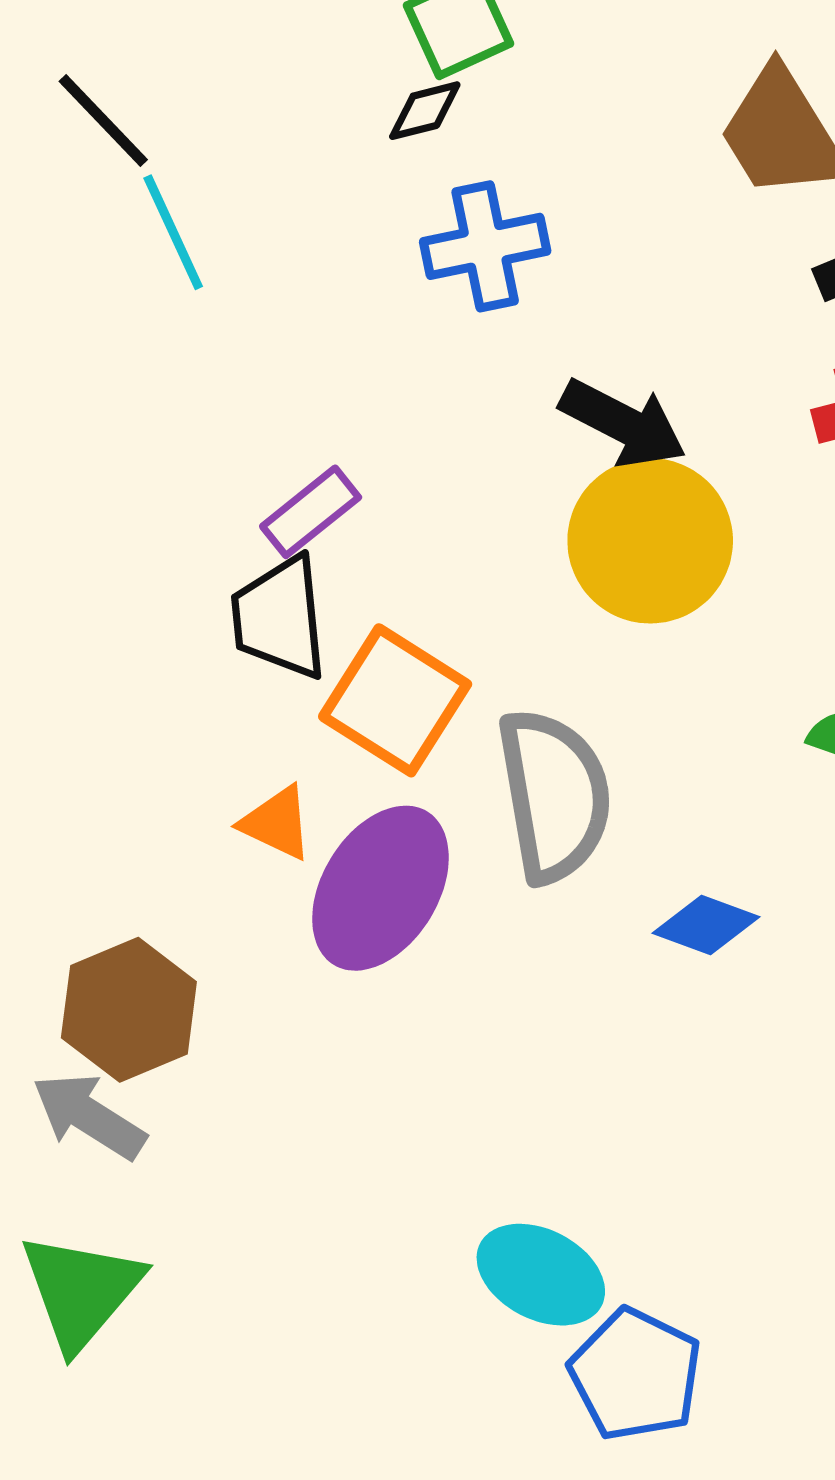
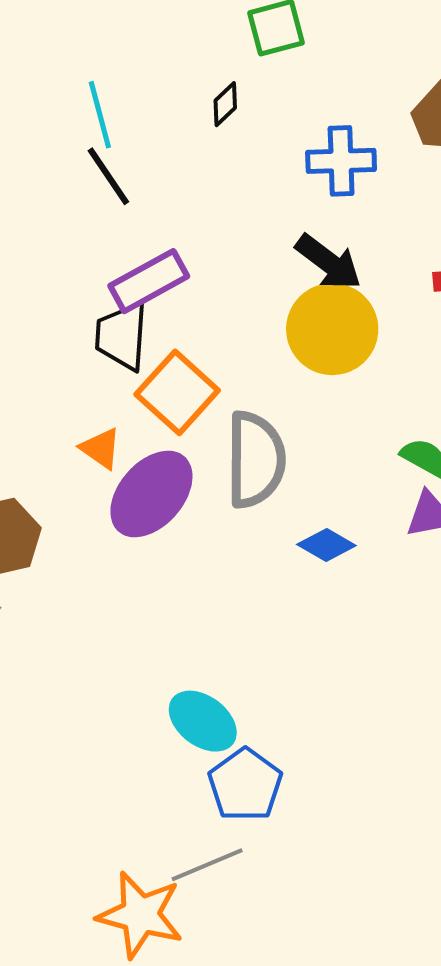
black diamond: (425, 111) -> (225, 104), moved, turned -39
black line: (103, 120) -> (108, 176), moved
blue cross: (485, 246) -> (341, 161), moved
purple rectangle: (311, 512) -> (149, 281), size x1.4

